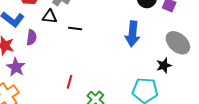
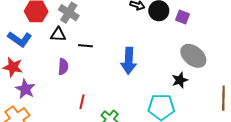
blue arrow: (132, 34) -> (129, 61), moved
purple semicircle: (32, 37) -> (63, 67), moved

